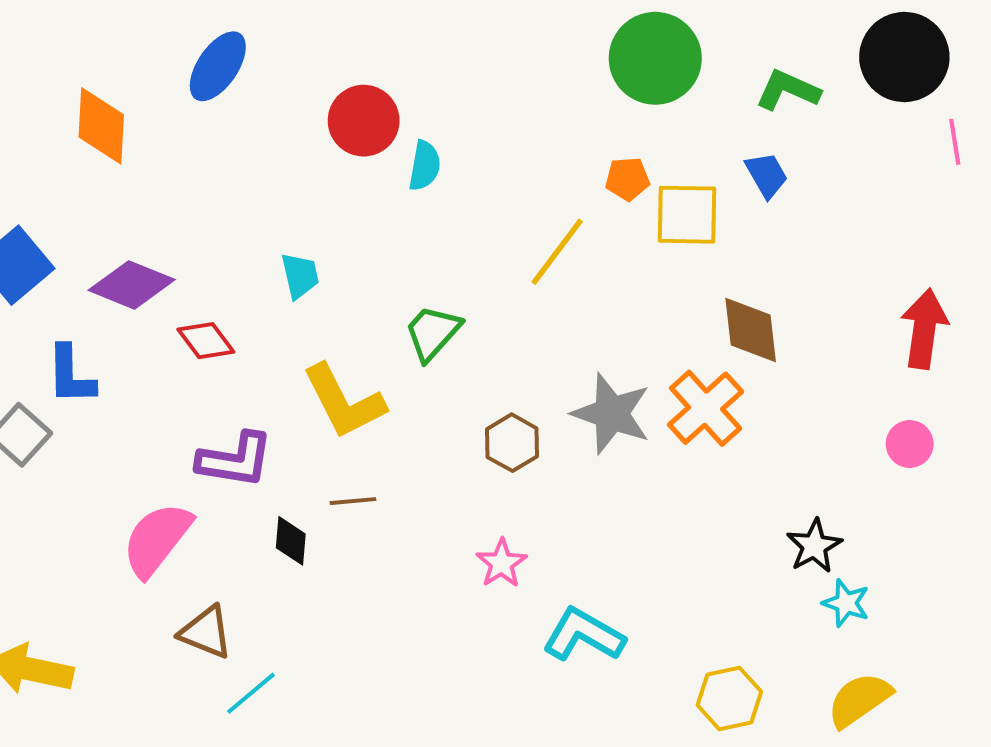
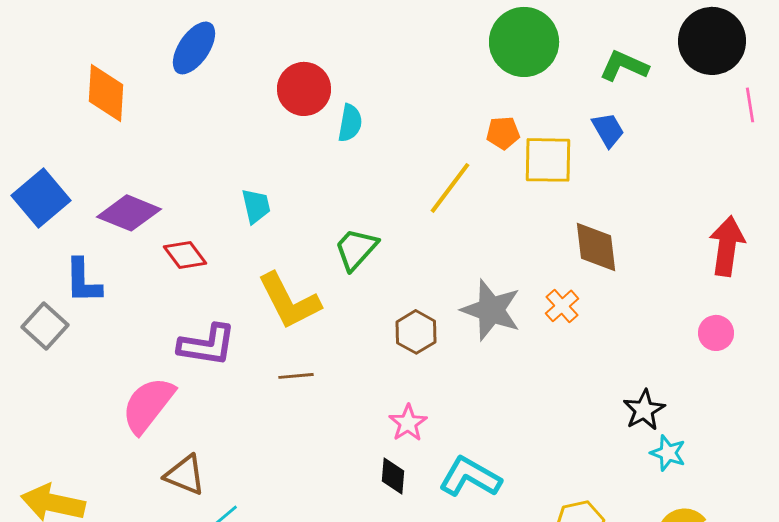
orange cross: (706, 408) -> (562, 306), size x0.6
black diamond: (291, 541) -> (393, 476), moved

